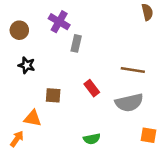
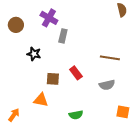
black star: (27, 65) -> (34, 54), moved
brown square: (53, 95) -> (53, 79), moved
gray semicircle: (129, 103) -> (107, 85), size x0.7
orange triangle: (33, 118) -> (41, 100), moved

